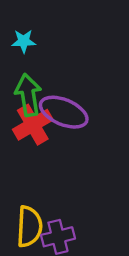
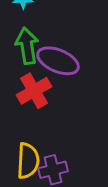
red cross: (33, 125) -> (34, 91), moved

